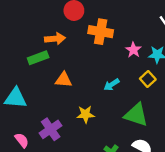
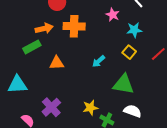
orange cross: (101, 32) -> (74, 26), moved
pink star: (133, 50) -> (113, 15), moved
yellow star: (85, 114) -> (90, 108), moved

